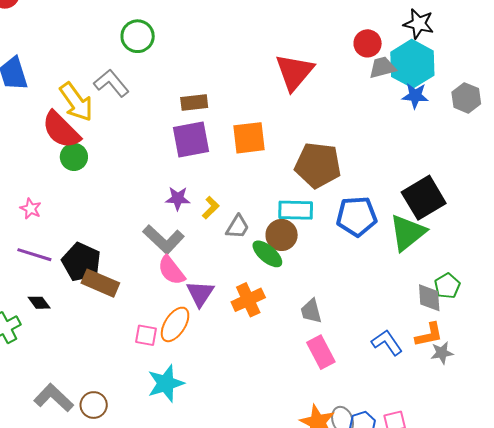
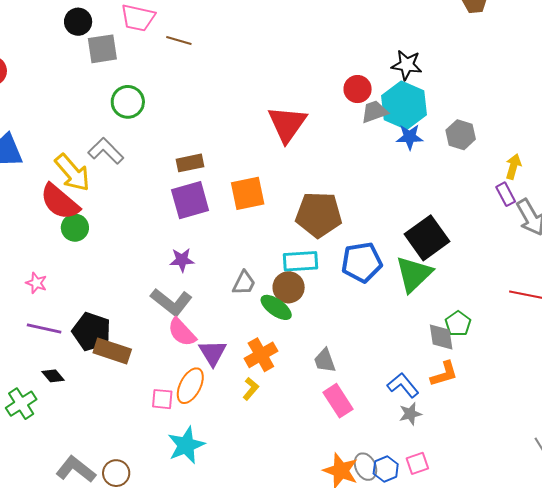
yellow L-shape: (211, 208) -> (251, 389), moved
gray star: (442, 353) -> (410, 414), moved

